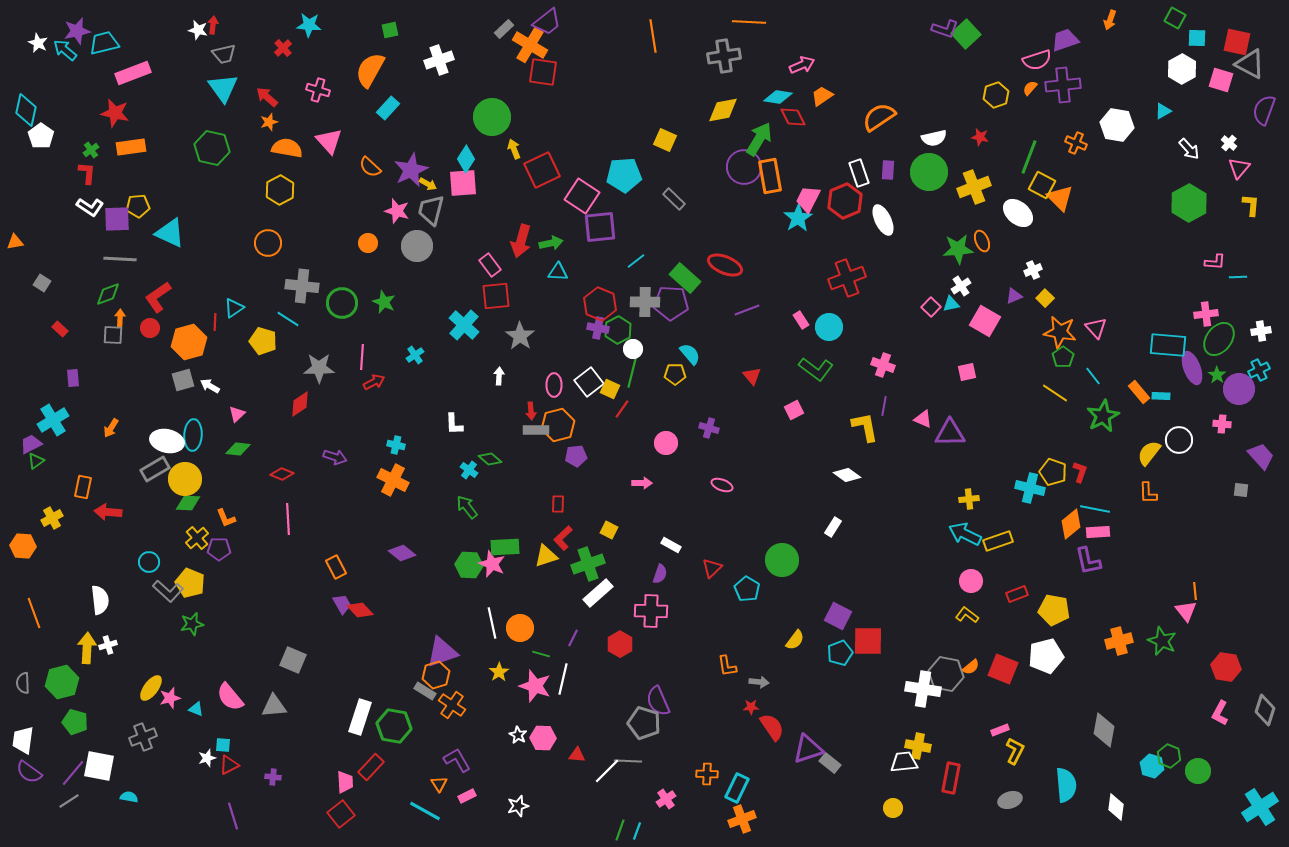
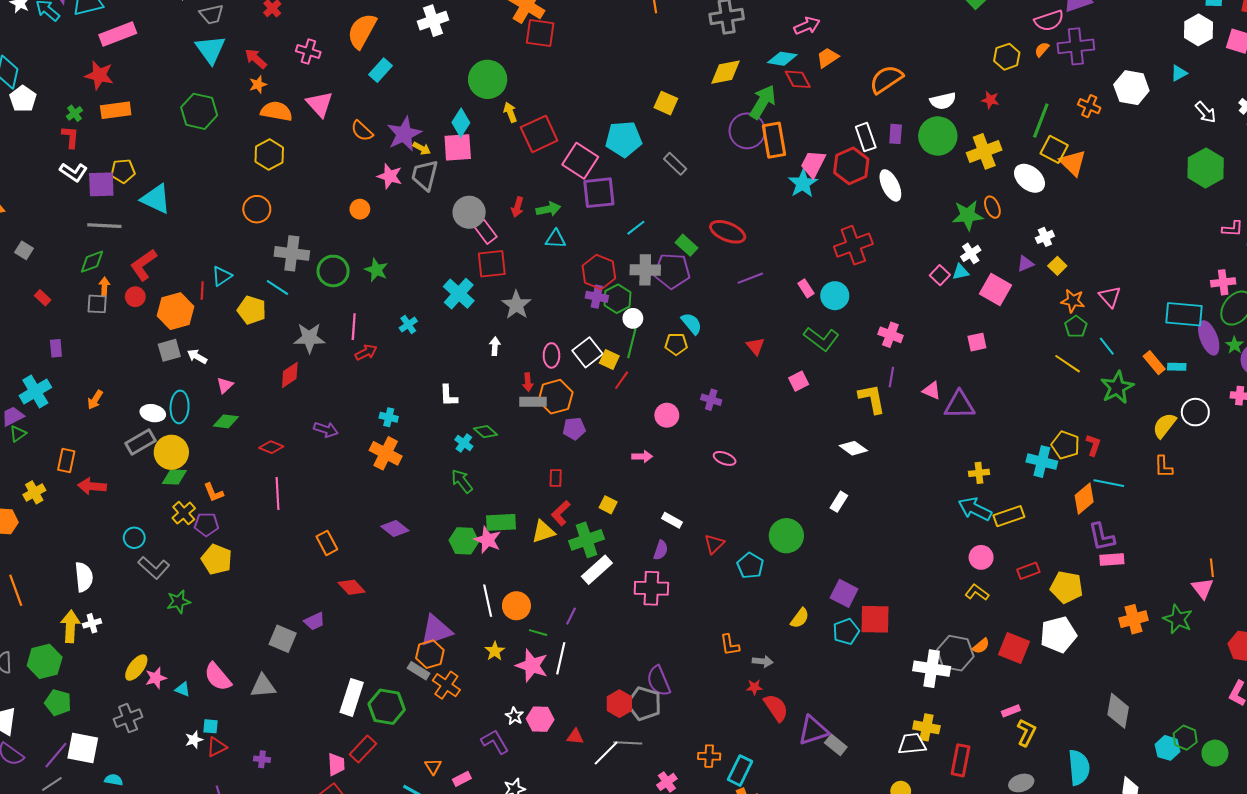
red arrow: (521, 241) -> (517, 207), size x0.6
gray circle: (417, 246) -> (469, 212), moved
green rectangle: (685, 278) -> (686, 245), size x0.7
orange star: (1060, 332) -> (1073, 301), size x0.7
white ellipse: (167, 441) -> (153, 413), size x0.7
pink rectangle: (1098, 532) -> (1112, 559), moved
yellow pentagon: (190, 583) -> (217, 559), moved
purple trapezoid: (342, 604) -> (315, 621), moved, turned 95
red hexagon: (620, 644) -> (619, 704), moved
purple L-shape: (457, 760) -> (495, 742), moved

